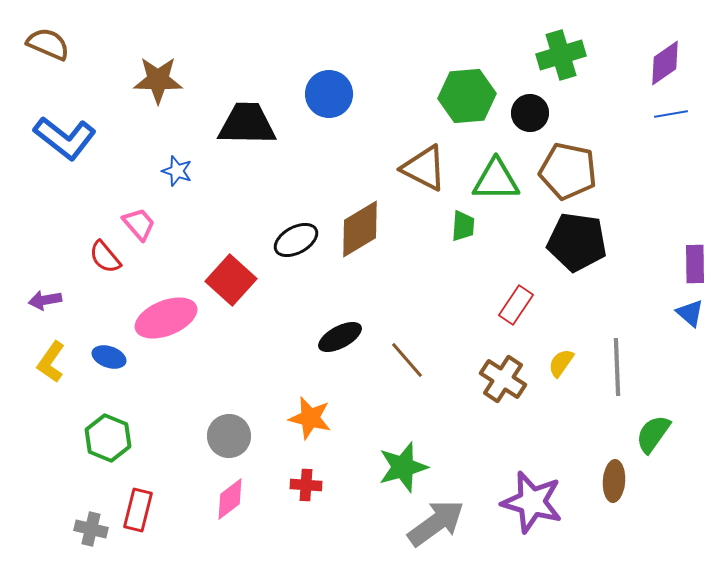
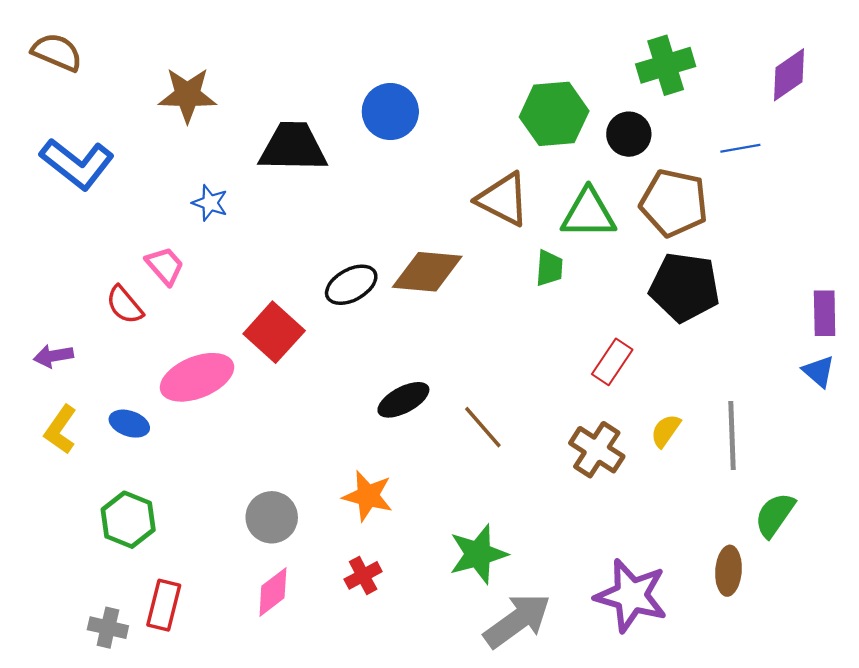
blue line: (671, 114) -> (740, 148), moved
brown diamond: (360, 229) -> (427, 272), turned 36
red cross: (306, 485) -> (363, 575), turned -32

